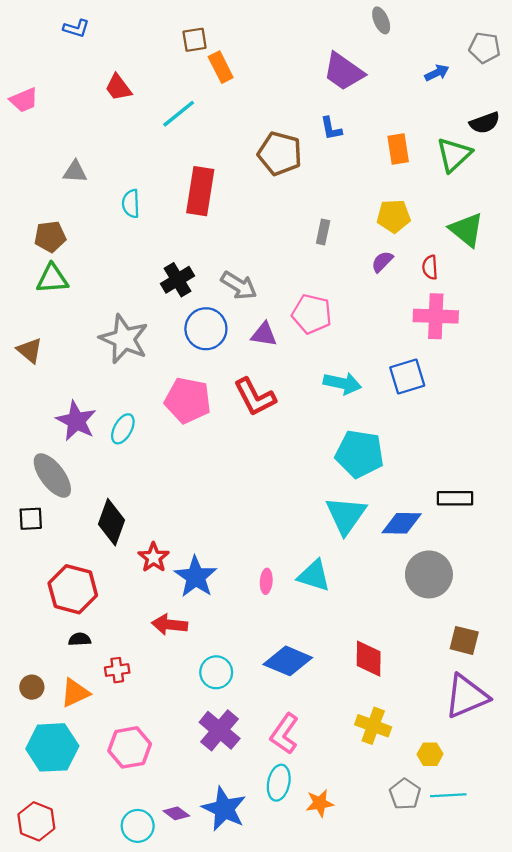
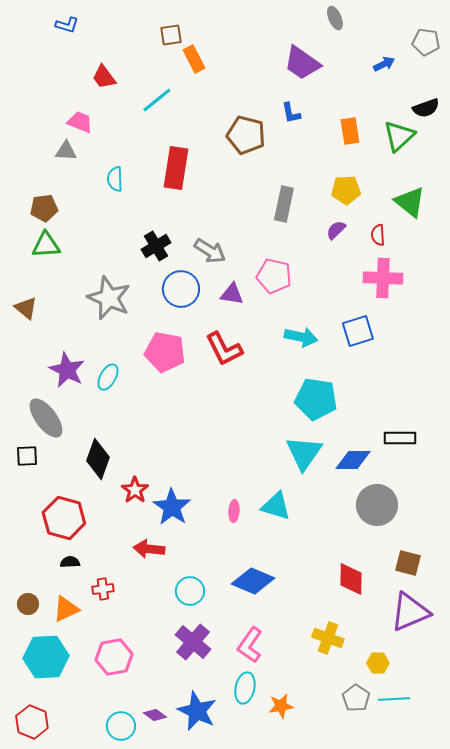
pink trapezoid: (24, 100) -> (80, 122), moved, turned -136
gray rectangle: (323, 232) -> (284, 204), size x1.6
red diamond: (369, 659) -> (351, 579), moved

